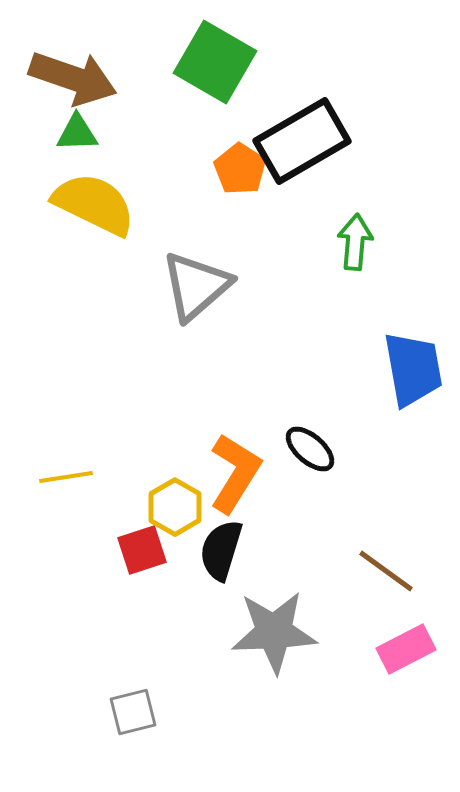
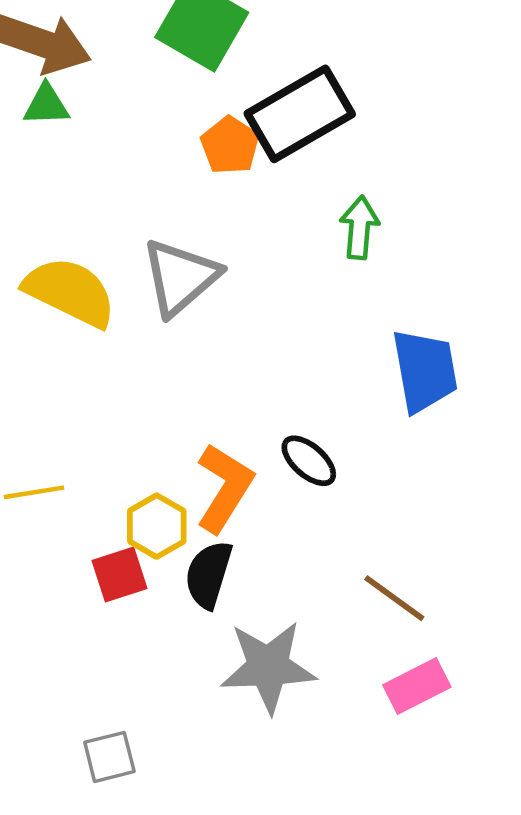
yellow semicircle: (94, 204) -> (70, 292), moved

